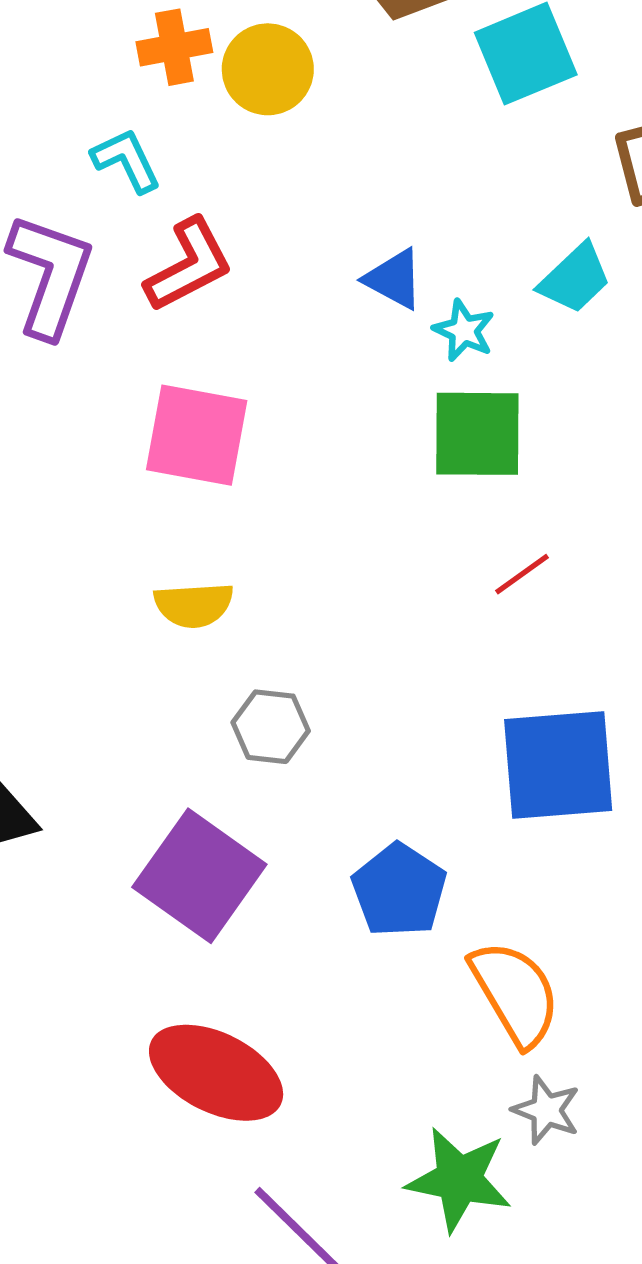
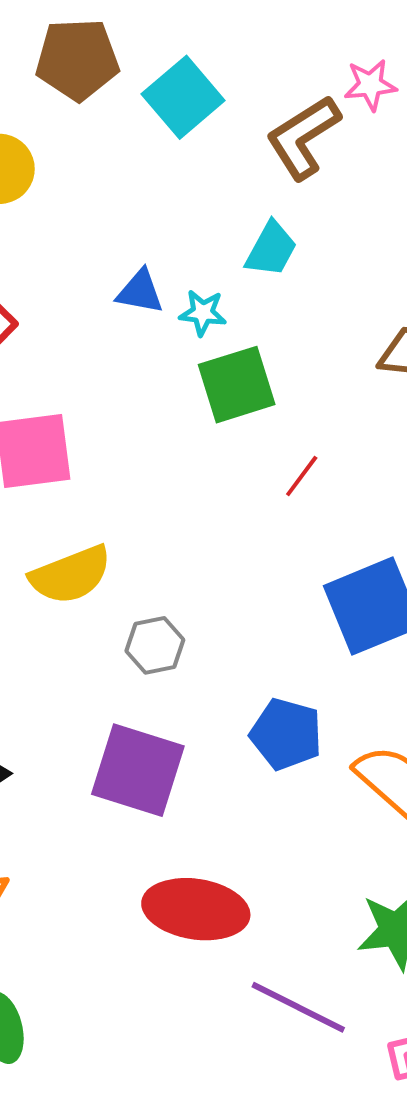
yellow semicircle: (194, 605) -> (71, 575), size x1.4

